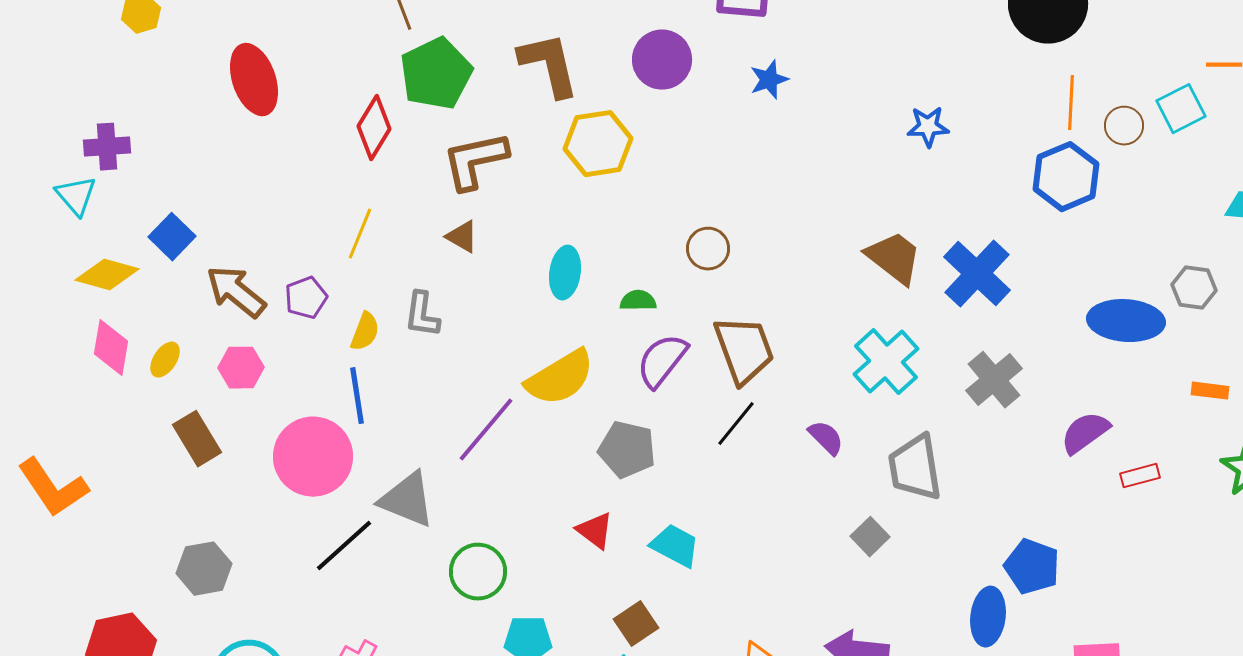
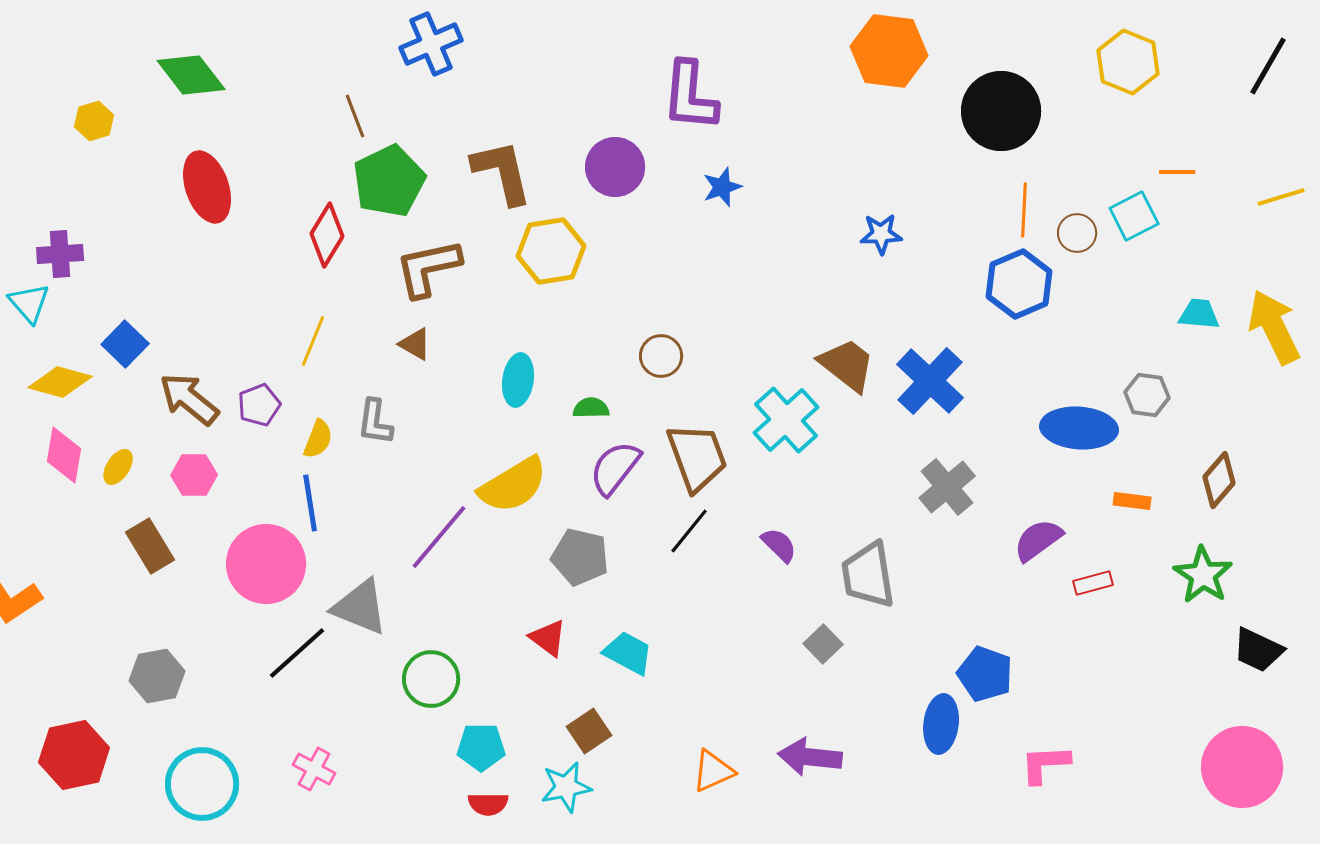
cyan cross: (886, 362) -> (786, 420), moved
orange rectangle: (1210, 391) -> (1132, 501), moved

